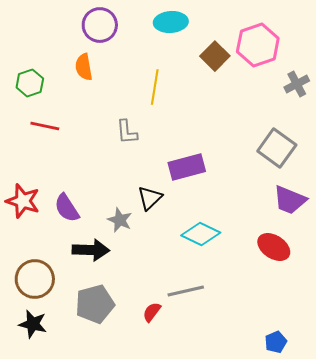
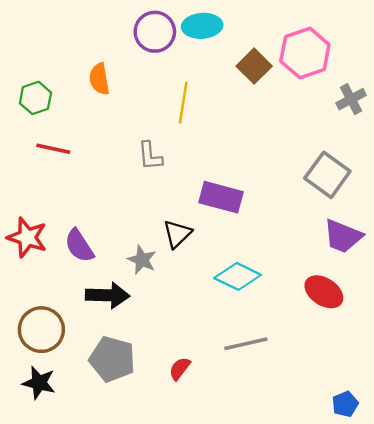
purple circle: (100, 25) -> (155, 32), moved
purple rectangle: (187, 167) -> (221, 197), turned 30
gray line: (186, 291) -> (246, 344), moved
gray pentagon: (95, 304) -> (112, 359), turned 30
blue pentagon: (276, 342) -> (345, 404), moved

